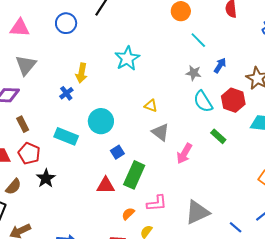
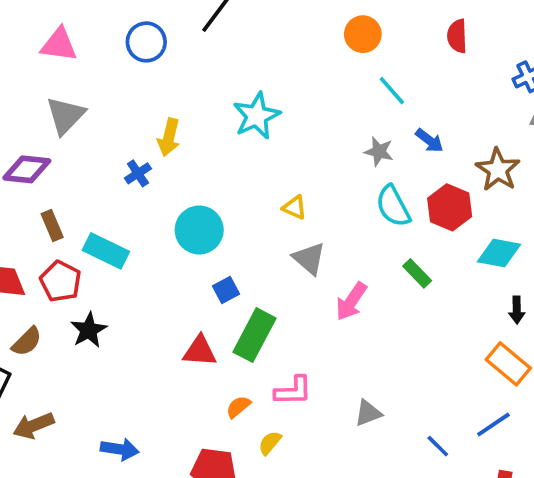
blue arrow: (220, 65) -> (429, 141), turned 91
cyan rectangle: (66, 136) -> (106, 251), moved
gray triangle: (197, 212) -> (368, 413), size x0.6

